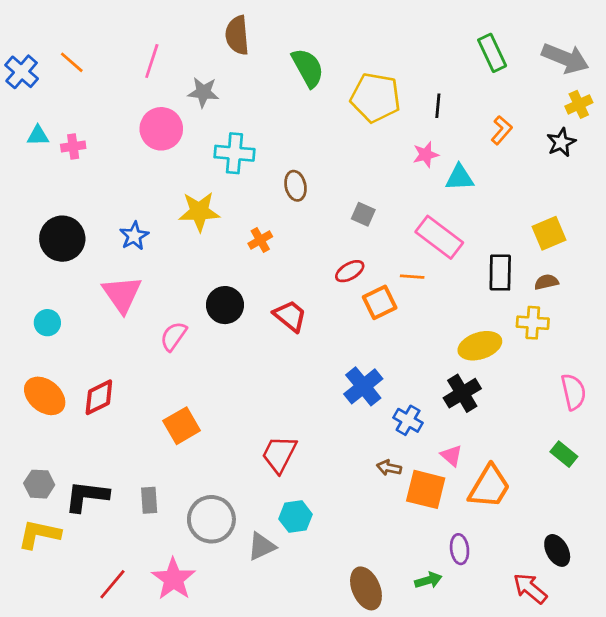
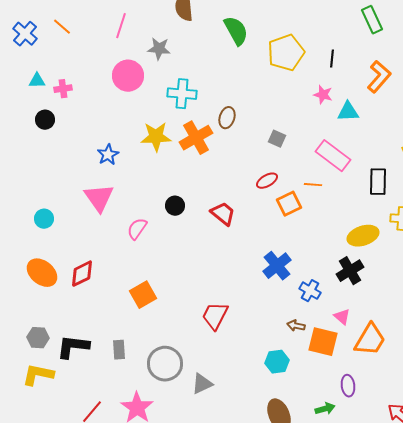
yellow pentagon: (375, 98) -> (286, 53), turned -30
orange L-shape: (502, 130) -> (379, 77), size x1.5
pink star: (426, 155) -> (323, 95), turned 30
brown ellipse: (295, 186) -> (227, 118), turned 30
black circle: (62, 239) -> (45, 120), moved, size x0.6
orange cross: (260, 240) -> (196, 138), moved, size x1.8
black circle: (225, 305) -> (175, 206), size x0.7
cyan hexagon: (295, 517) -> (277, 362), moved

